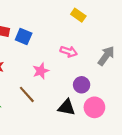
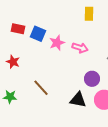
yellow rectangle: (78, 15) -> (89, 14), turned 56
pink star: (41, 71) -> (57, 43), moved

